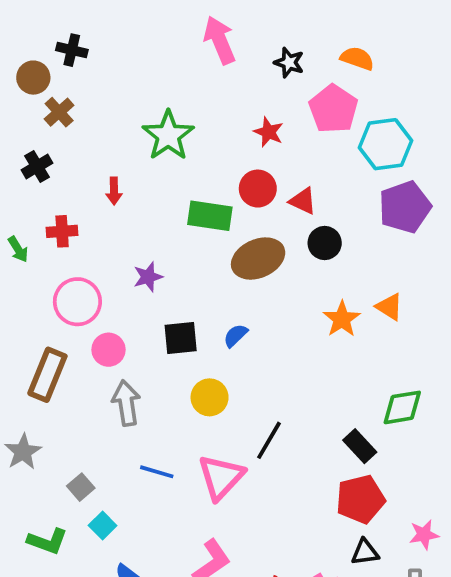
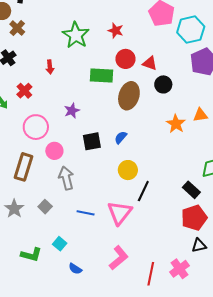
red star: (269, 132) -> (116, 31), moved
red cross: (62, 231) -> (24, 91), turned -35
brown ellipse: (258, 259) -> (129, 96), turned -44
orange triangle: (389, 307) -> (200, 115), turned -35
yellow circle: (210, 397) -> (128, 170), moved
gray square: (81, 487) -> (45, 207), moved

